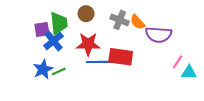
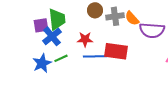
brown circle: (86, 14) -> (95, 10), moved
gray cross: (120, 20) -> (115, 16), turned -30
red star: (88, 44) -> (85, 39), size x0.7
green line: (59, 71) -> (61, 58), moved

